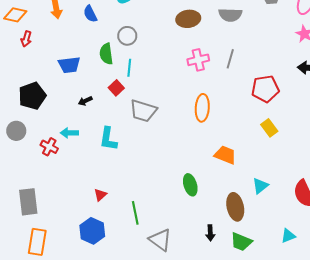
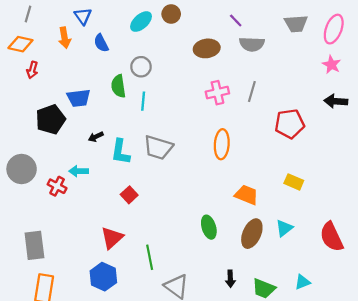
red square: (116, 88) -> (129, 195), moved
black pentagon: (32, 96) -> (51, 119), moved
yellow rectangle: (269, 128) -> (294, 182), moved, turned -30
gray circle: (16, 131) -> (22, 169), size x1.4
cyan L-shape: (108, 139) -> (121, 152), moved
red triangle: (100, 195) -> (112, 238), size x1.6
brown ellipse: (235, 207) -> (252, 234), moved, turned 36
cyan triangle: (288, 236) -> (302, 282), moved

